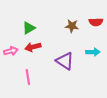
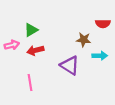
brown star: (72, 26) -> (84, 40), moved
pink arrow: (11, 51) -> (12, 45), moved

